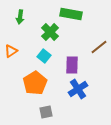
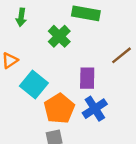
cyan square: (44, 56) -> (34, 84), moved, size x1.5
orange pentagon: (35, 83) -> (59, 109), moved

